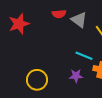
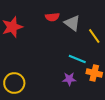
yellow circle: (37, 80) -> (14, 83), moved

